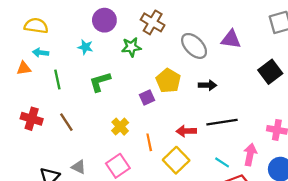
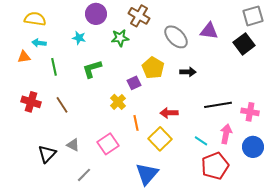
black square: (270, 72) -> (244, 44), moved
black line: (222, 122) -> (218, 105), moved
yellow cross: (120, 127) -> (118, 102), moved

